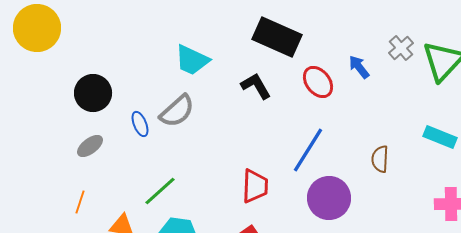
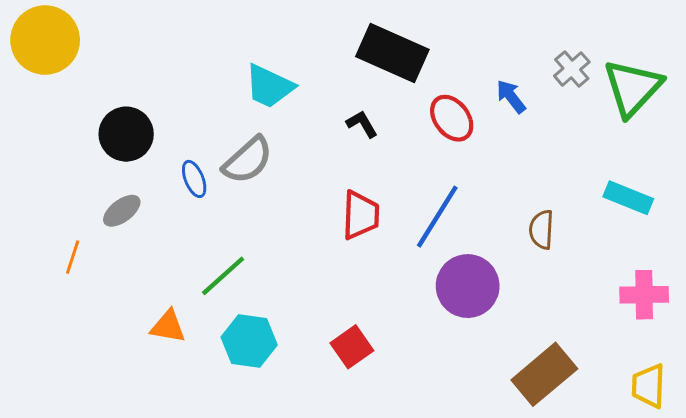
black L-shape: (256, 86) -> (362, 124), size x0.7
red trapezoid: (255, 186) -> (361, 215), moved
orange line: (80, 202) -> (73, 257), moved

